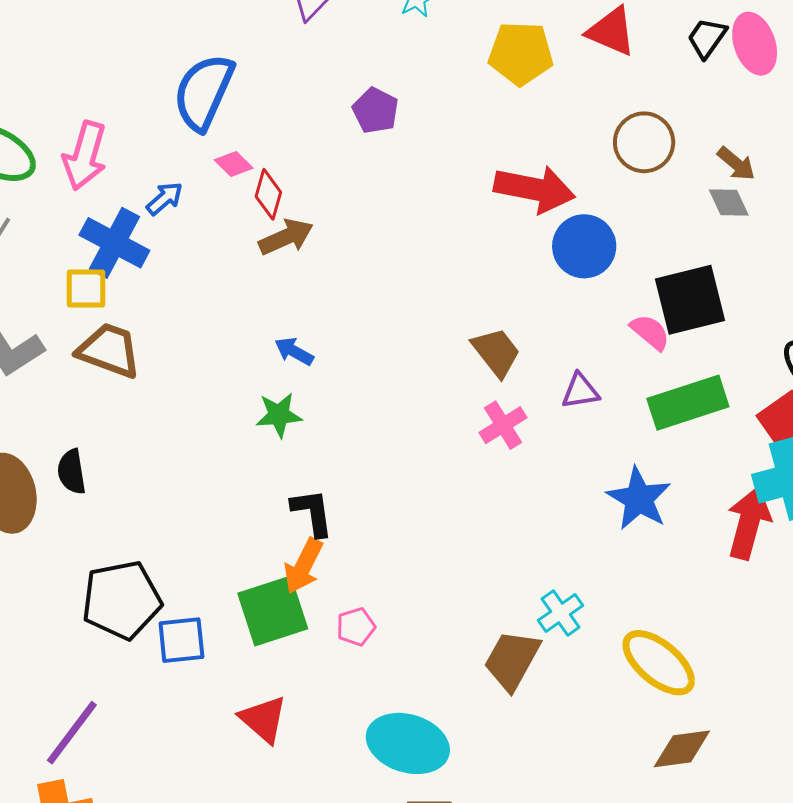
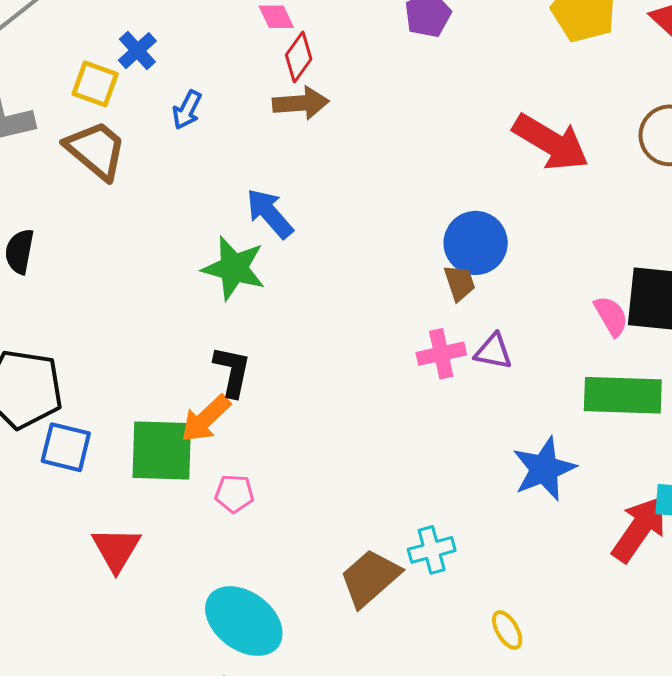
blue arrow: (165, 198) -> (187, 110), moved, turned 138
blue cross: (114, 243) -> (137, 51), size x0.6
blue circle: (584, 246) -> (476, 243), moved
blue arrow: (294, 351) -> (270, 213), size x1.4
brown trapezoid: (496, 352) -> (460, 283), size x0.7
purple triangle: (580, 391) -> (493, 352), moved
green star: (279, 415) -> (234, 268), size x1.4
yellow ellipse: (659, 663) -> (507, 630), size x0.5

